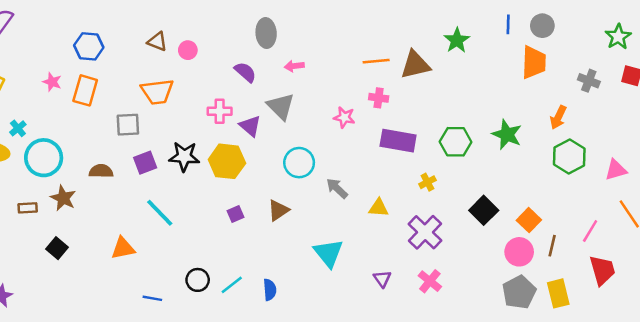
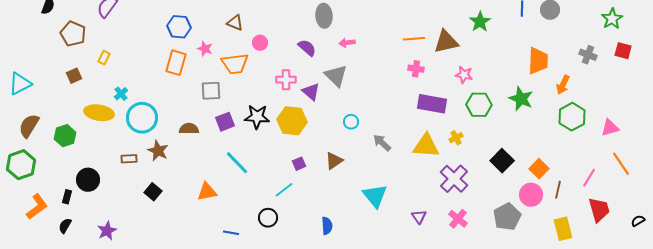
pink circle: (188, 50) -> (260, 43), moved
orange trapezoid: (534, 62) -> (538, 61), moved
pink star: (52, 82) -> (205, 49), moved
pink star: (344, 117) -> (464, 75), moved
cyan circle: (299, 163) -> (351, 122), size x0.6
yellow triangle: (379, 208) -> (426, 146), moved, size x1.6
cyan line: (232, 285) -> (284, 190), moved
gray pentagon: (519, 292) -> (507, 217), moved

